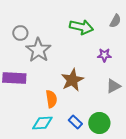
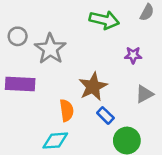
gray circle: (20, 33) -> (18, 36), moved
blue rectangle: (75, 122) -> (105, 115), moved

